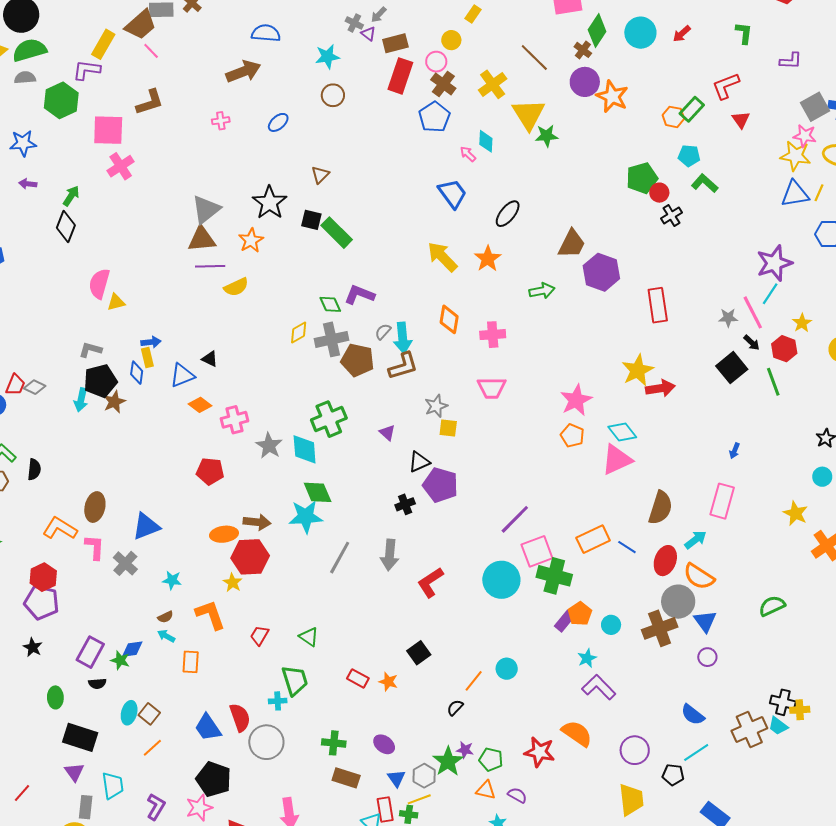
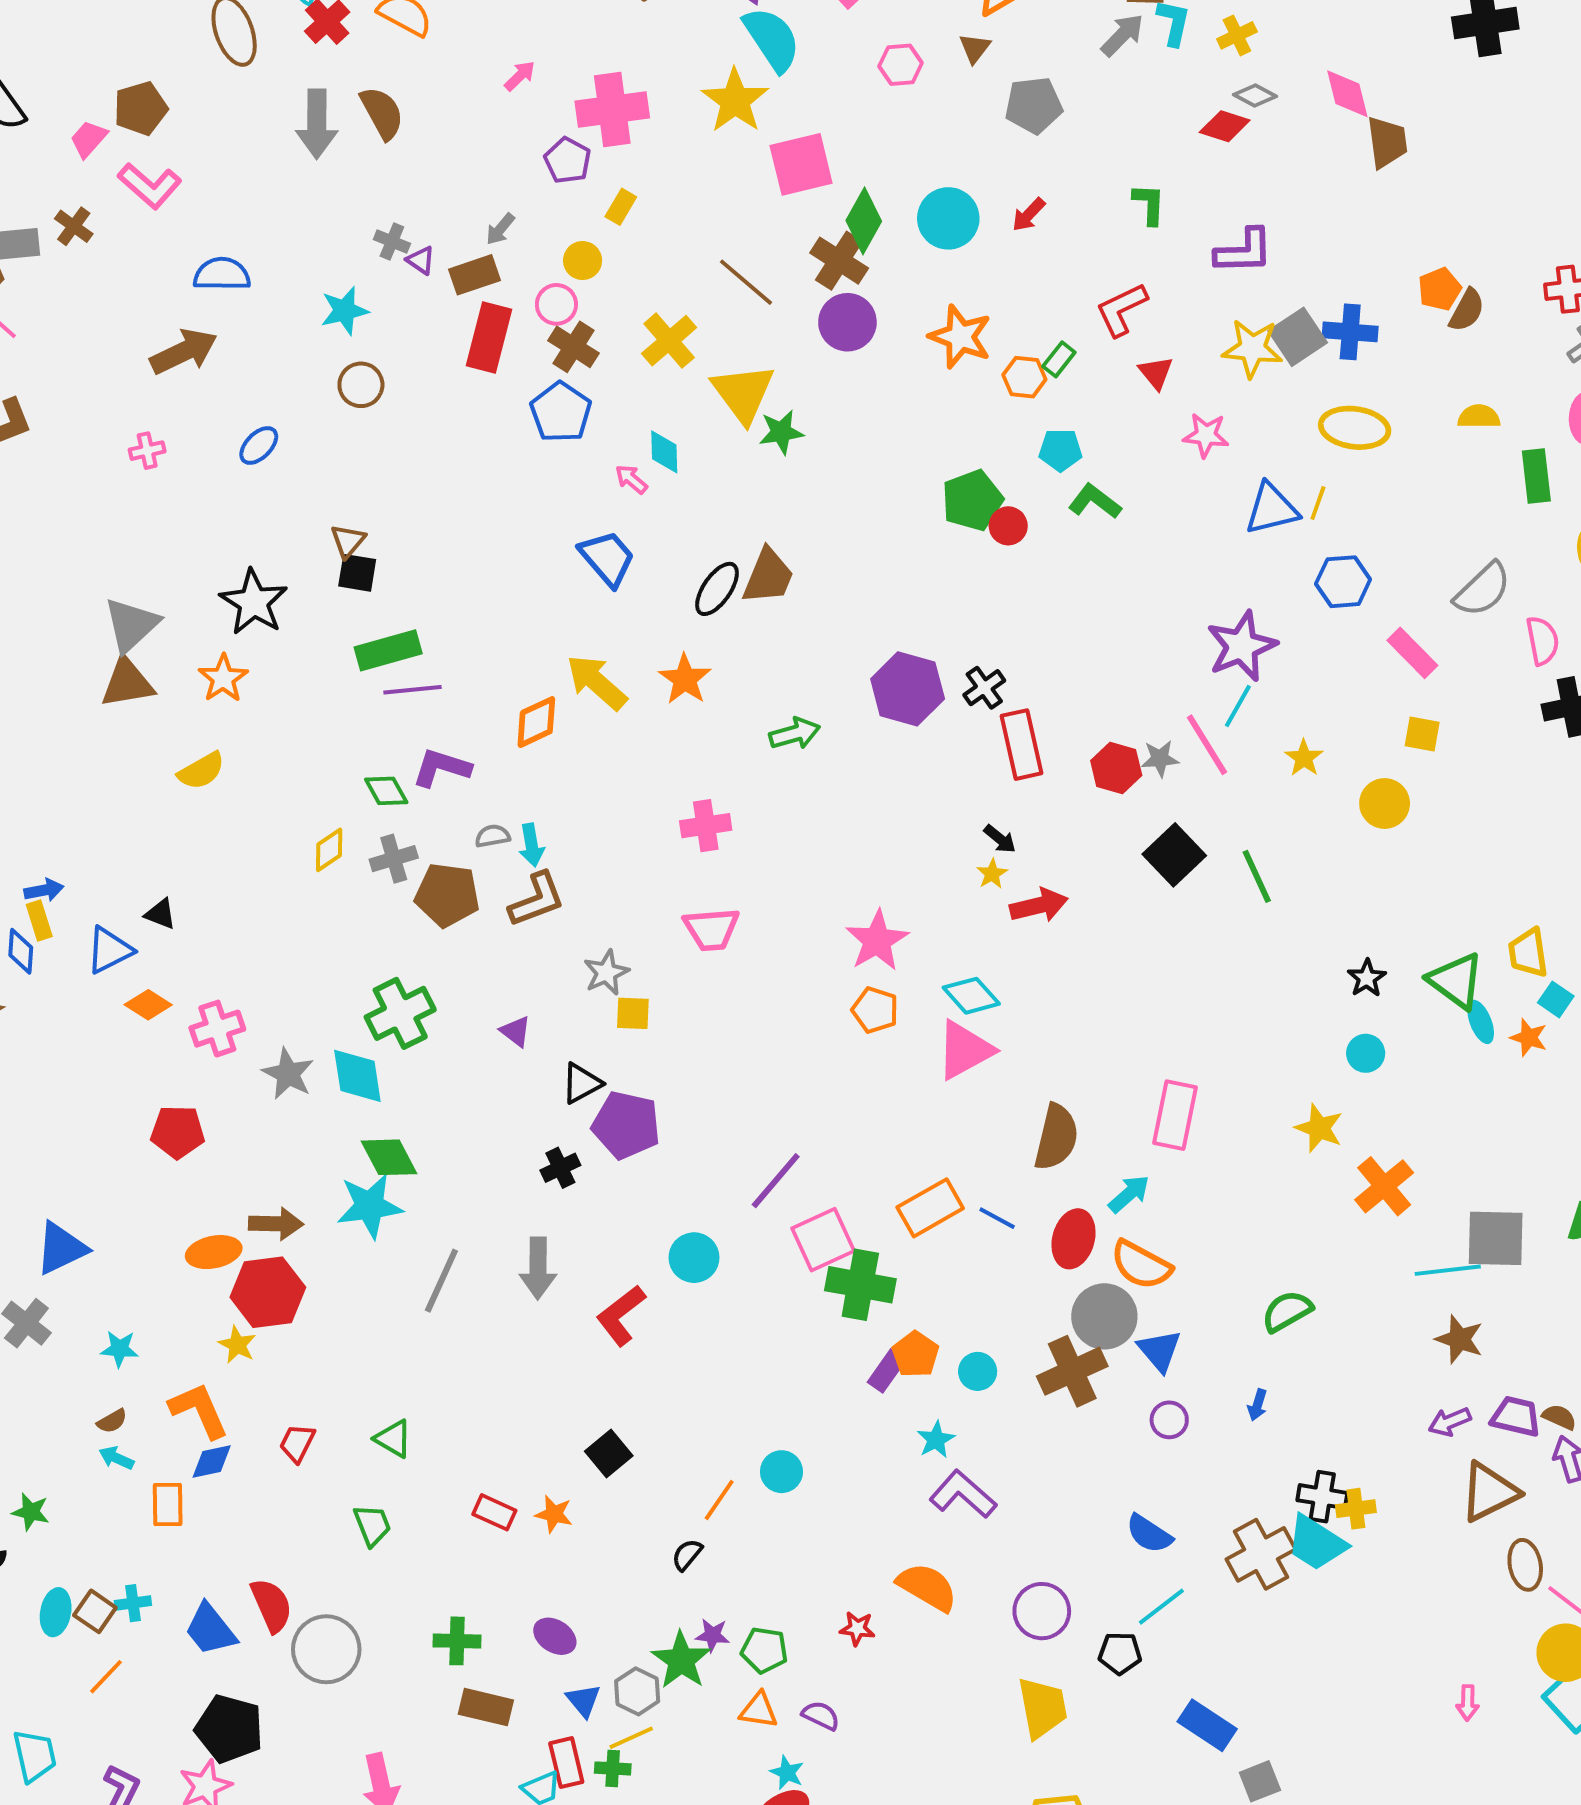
gray arrow: (379, 15) -> (500, 229), moved
brown cross: (583, 50) -> (839, 261), size x1.6
purple L-shape: (791, 61) -> (1244, 251), size x1.4
orange star: (612, 96) -> (960, 337), moved
green rectangle: (692, 109) -> (1059, 359), size x0.7
pink star: (805, 136) -> (1206, 435), moved
yellow star: (795, 156) -> (1252, 348), moved
black cross: (671, 216) -> (984, 688), moved
black square: (311, 220) -> (357, 573), moved
green rectangle: (337, 233) -> (388, 650), turned -56
brown trapezoid: (572, 244) -> (768, 576), moved
purple line: (210, 266) -> (413, 690), moved
orange diamond: (449, 319) -> (536, 722), moved, turned 60
gray semicircle: (383, 332) -> (492, 836), turned 42
cyan arrow: (403, 338) -> (532, 845), size x0.7
gray cross: (331, 339) -> (394, 859), size x0.7
black arrow: (752, 343) -> (1000, 839), moved
red hexagon: (784, 349) -> (1116, 768), moved
yellow star: (638, 370) -> (992, 874), size x0.5
blue arrow: (734, 451) -> (1257, 1405), moved
cyan circle: (501, 580) -> (694, 1258), moved, size x0.7
blue diamond: (132, 649) -> (212, 1462), moved
green trapezoid: (295, 680) -> (372, 1525), size x0.7
cyan cross: (278, 701) -> (133, 1603), moved
cyan trapezoid: (778, 726) -> (1316, 1543), size x1.6
red star: (539, 752) -> (857, 1628), size x0.6

